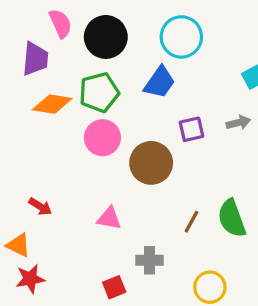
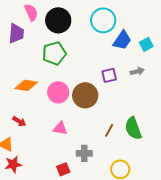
blue trapezoid: (160, 82) -> (122, 40), moved
orange diamond: (52, 104) -> (26, 85), moved
pink circle: (102, 138) -> (58, 92), moved

